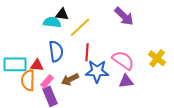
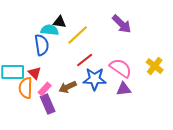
blue semicircle: (56, 51) -> (42, 45), moved
red line: (87, 52) -> (85, 60), turned 48
red triangle: (37, 65) -> (35, 73), turned 40

